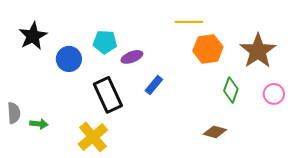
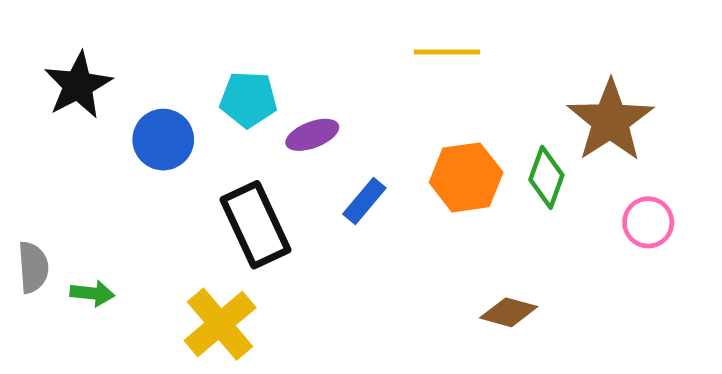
orange hexagon: (208, 49) -> (466, 177), moved
green diamond: (231, 90) -> (546, 177), moved

